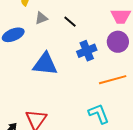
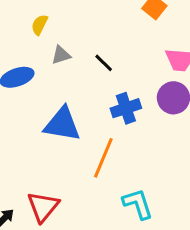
orange line: (113, 80) -> (103, 158), moved, turned -56

